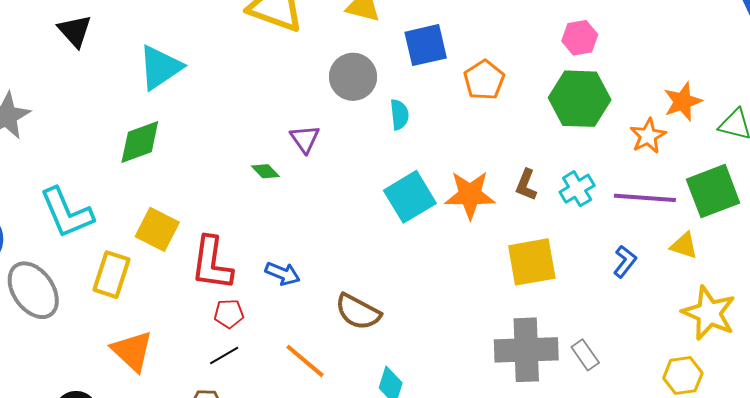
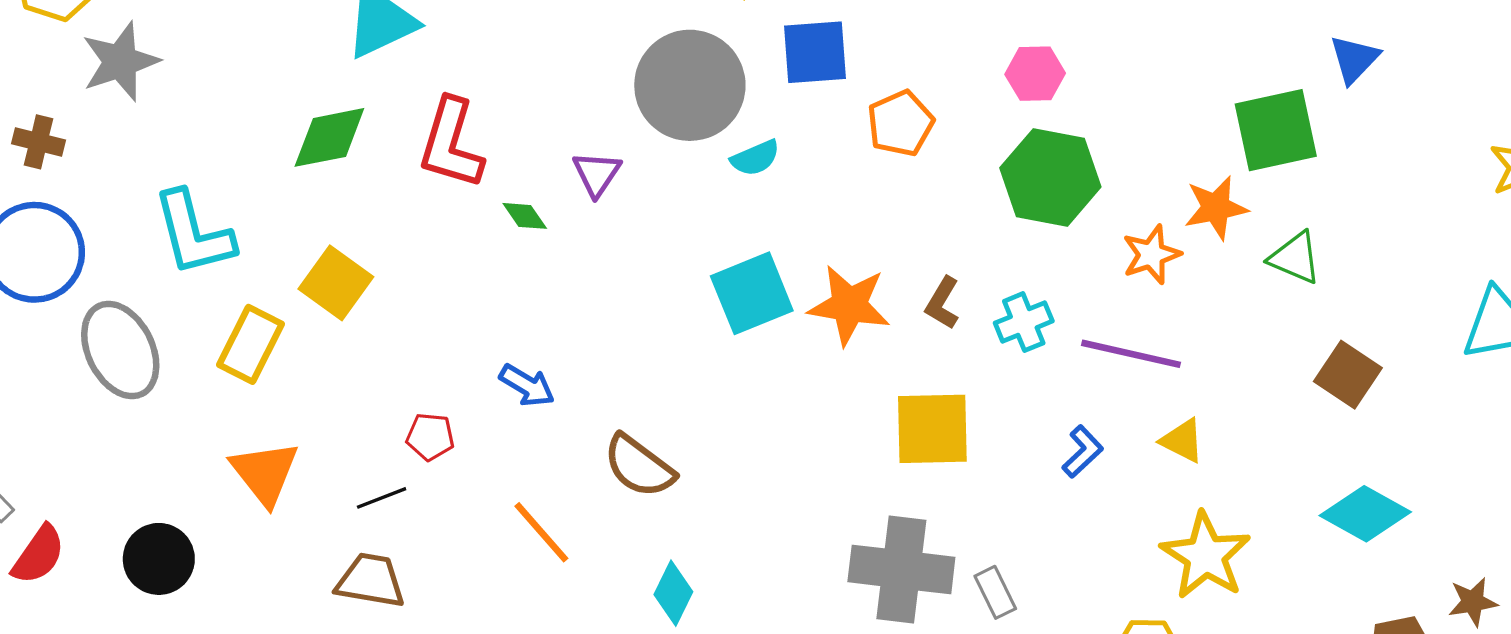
pink hexagon: (580, 38) -> (1035, 74), moved
gray circle: (353, 77) -> (690, 85), size x1.4
cyan semicircle: (399, 115) -> (755, 158), turned 64
green square: (713, 191) -> (1276, 130), moved
red L-shape: (212, 263) -> (451, 144), moved
black line: (224, 356) -> (382, 498), moved

